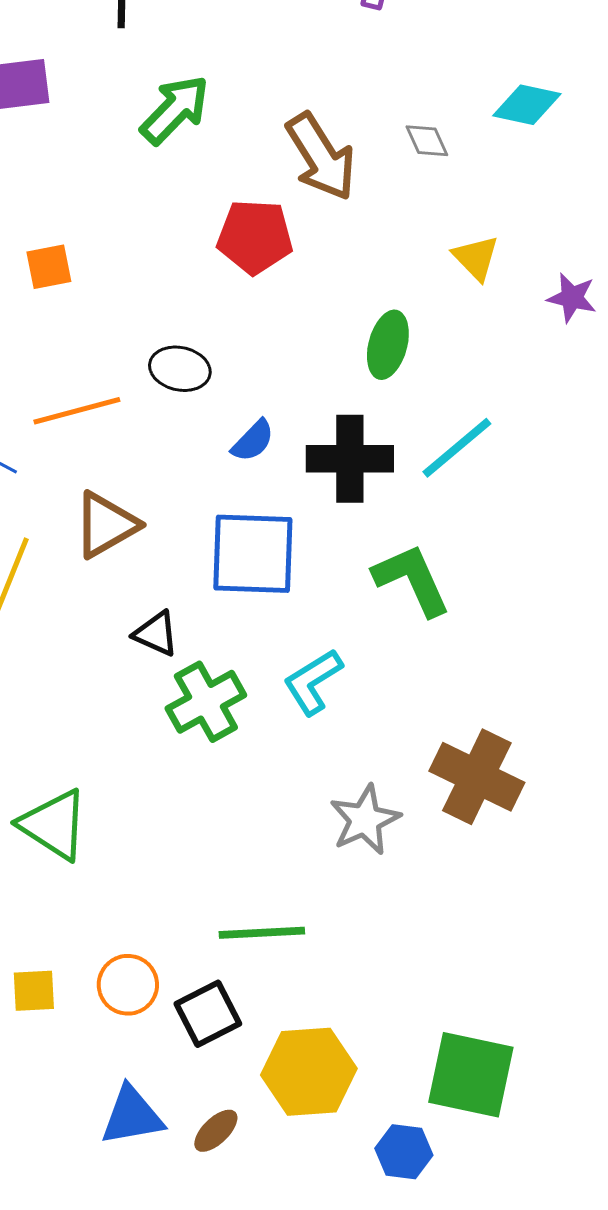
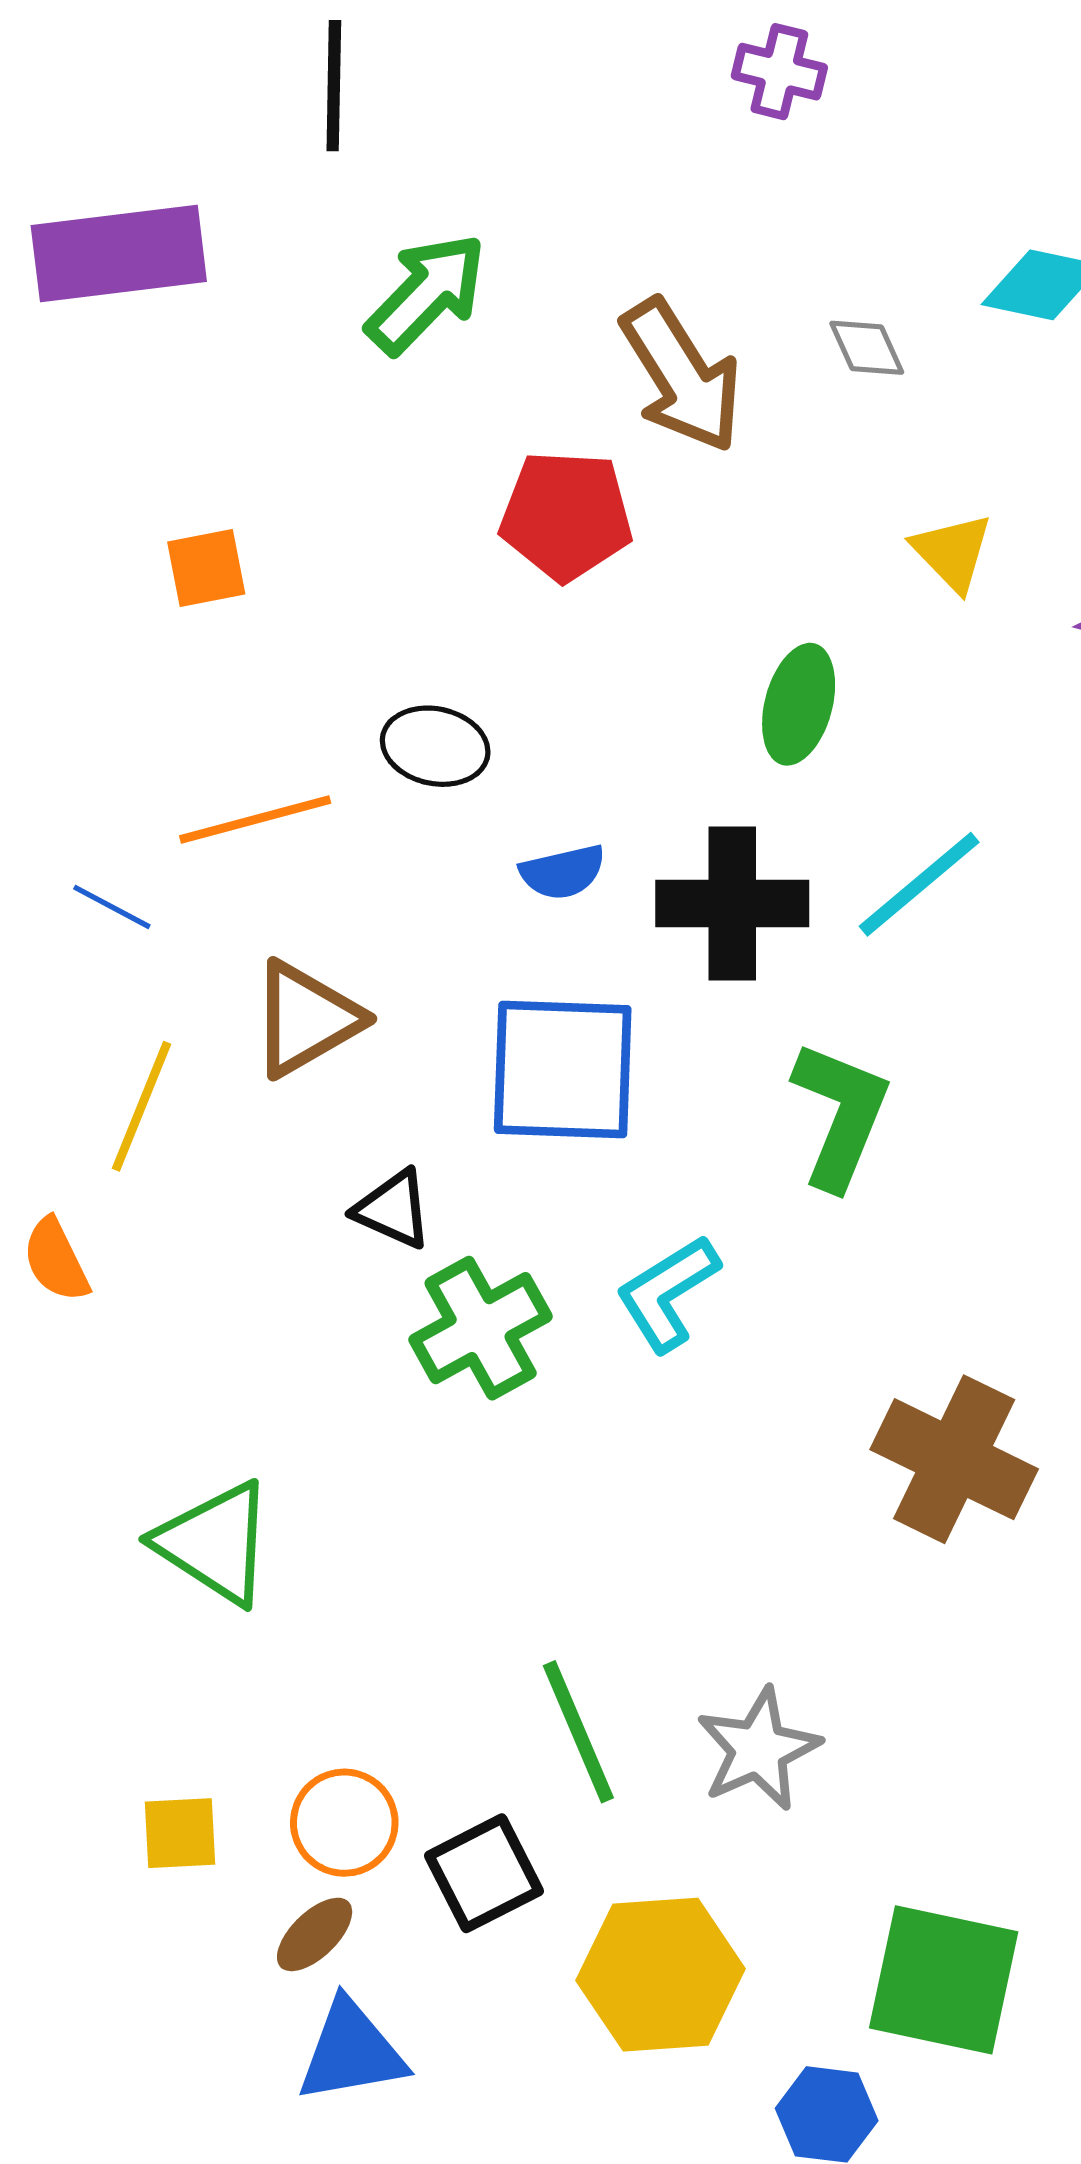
blue semicircle: (253, 441) -> (563, 872), turned 33
green L-shape: (412, 580) -> (841, 1115), turned 46
gray star: (365, 820) -> (758, 1749), moved
green line: (262, 933) -> (578, 1732), turned 70
brown ellipse: (216, 1131) -> (315, 1934), moved

